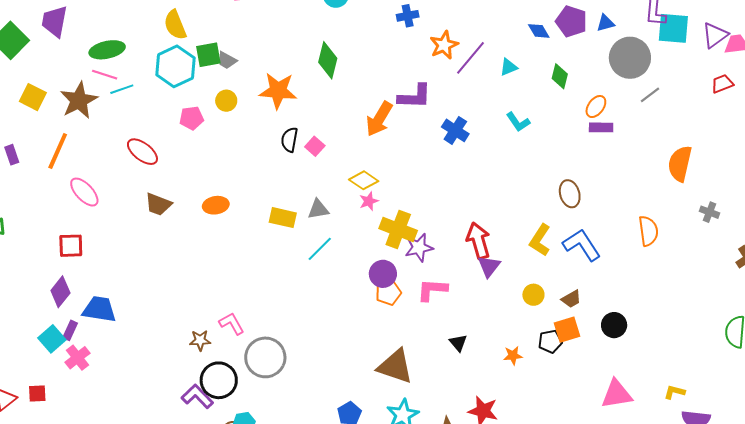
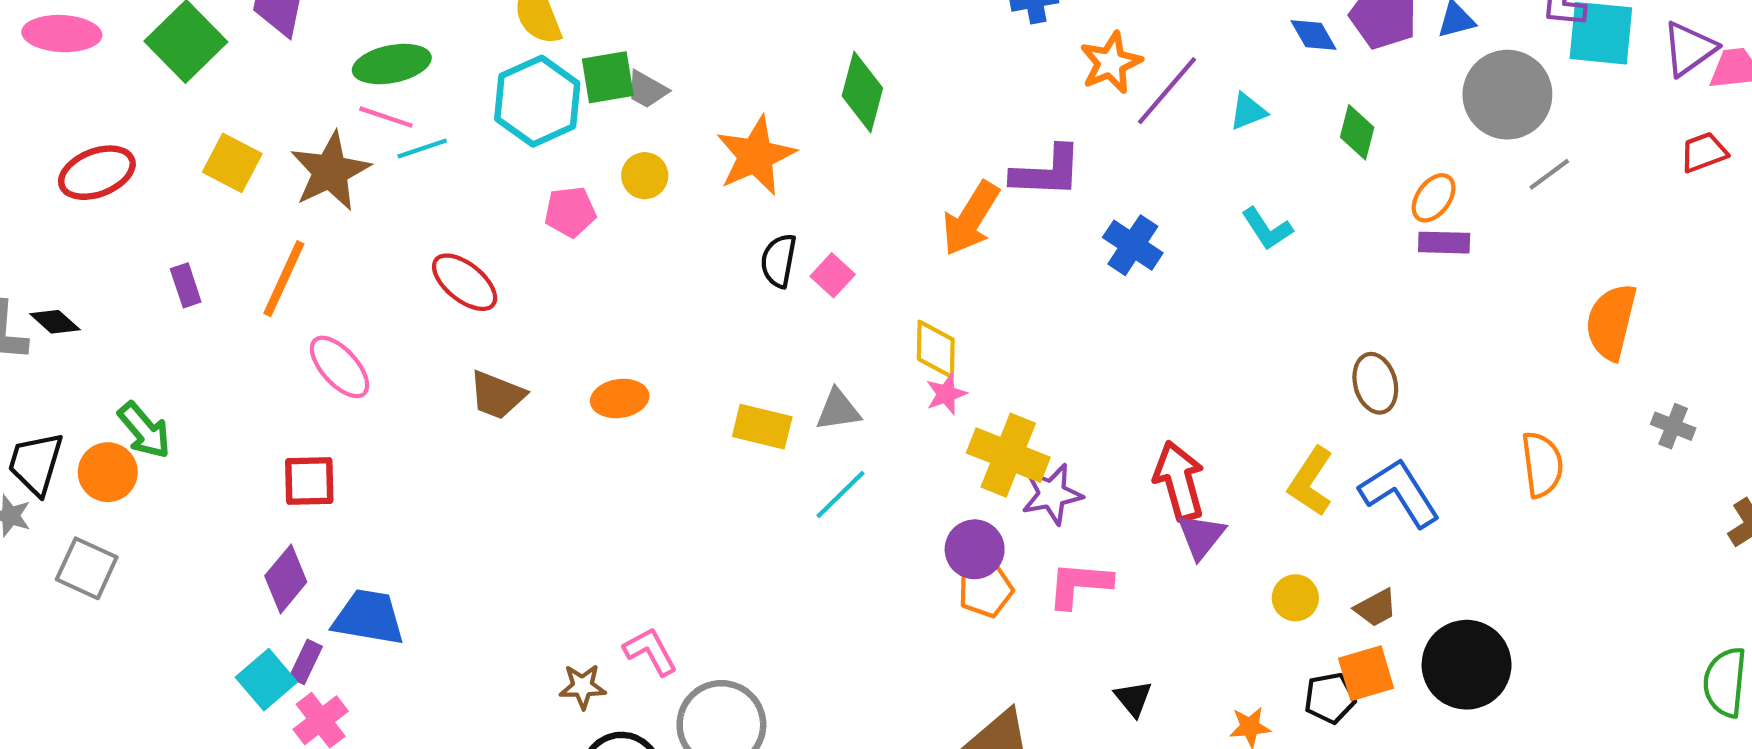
orange star: (278, 91) -> (756, 156), turned -30
yellow diamond: (364, 180) -> (936, 349), turned 56
black circle: (614, 325) -> (1467, 665), size x1.6

